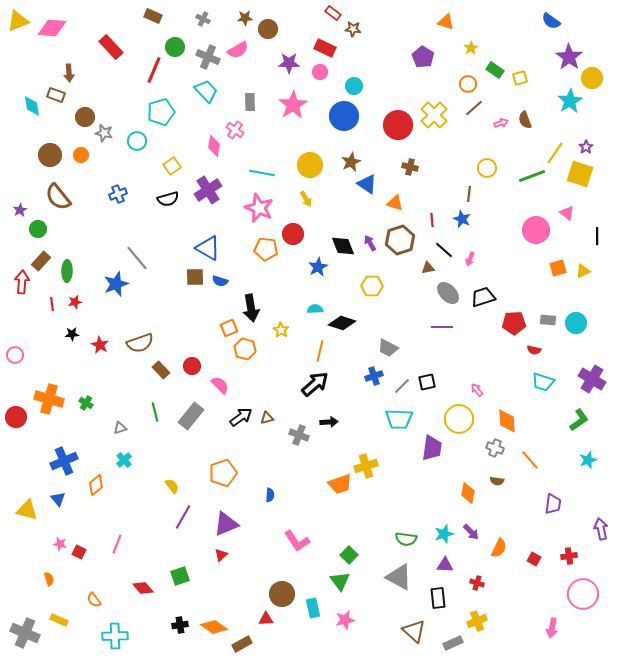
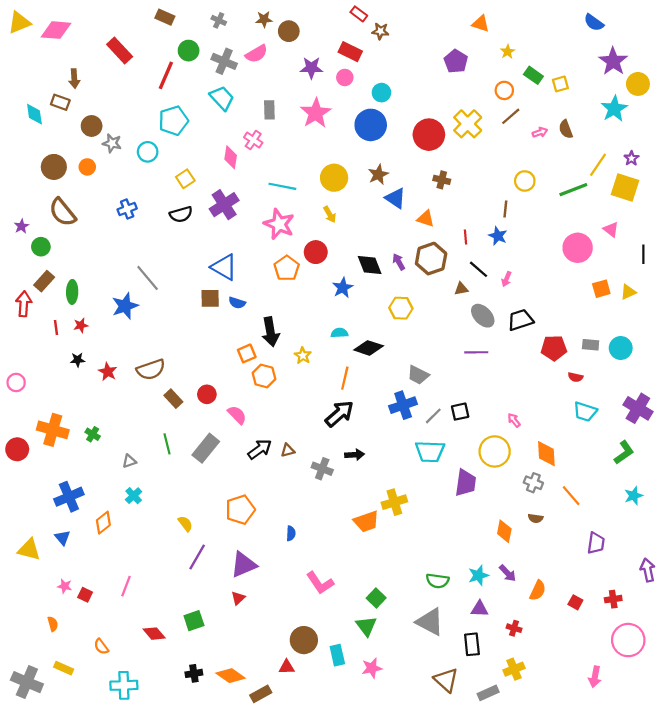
orange pentagon: (266, 249) -> (287, 268), turned 30
blue cross: (374, 376) -> (403, 405), size x1.4

